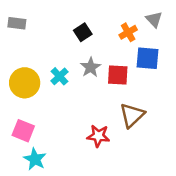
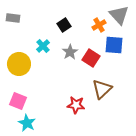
gray triangle: (154, 19) -> (119, 15), size x1.5
red square: (118, 75) -> (91, 58), turned 30
cyan cross: (60, 76) -> (43, 46), moved

